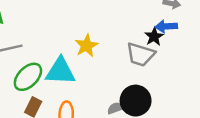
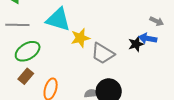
gray trapezoid: (140, 54) -> (103, 54), moved
cyan triangle: (60, 71) -> (58, 19), moved

